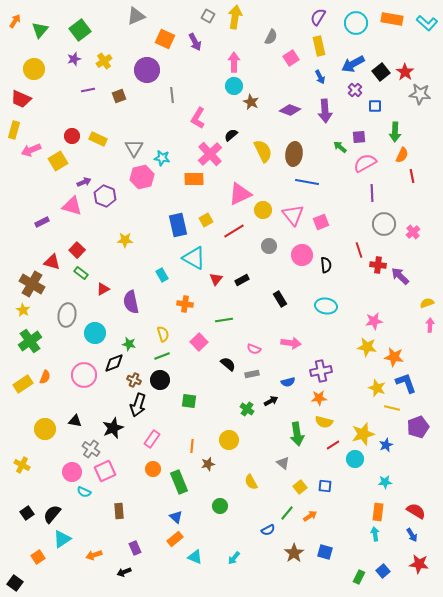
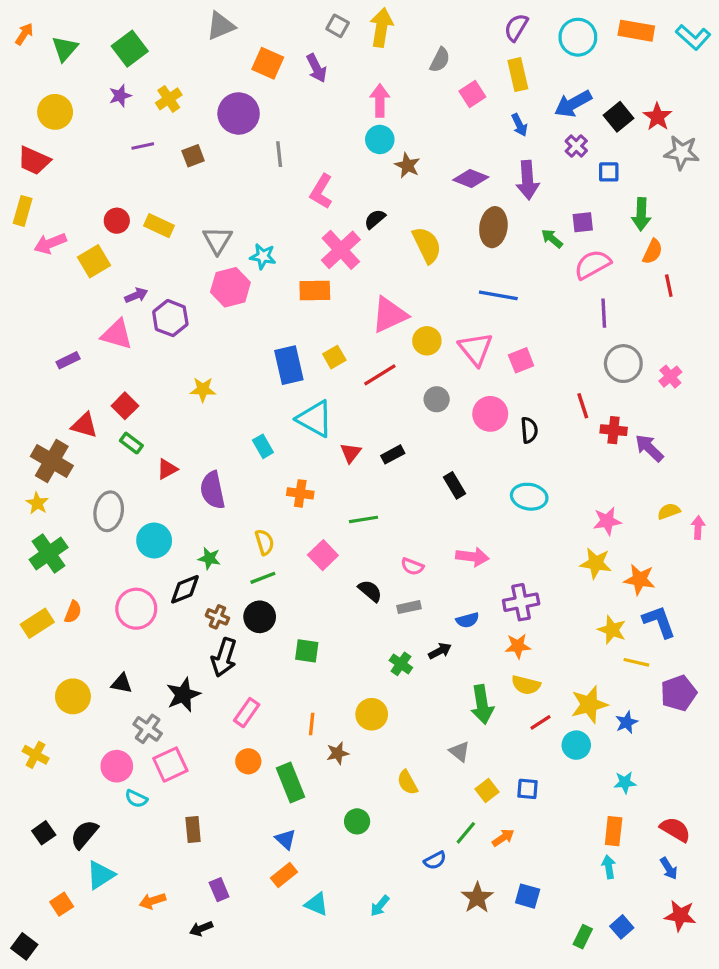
brown ellipse: (294, 154) -> (493, 227), moved
yellow semicircle: (427, 303) -> (669, 511), moved

